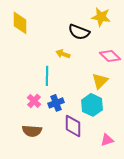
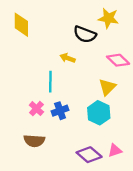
purple diamond: (73, 126) -> (89, 155), moved, turned -50

